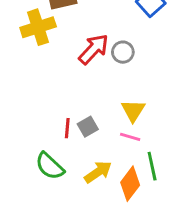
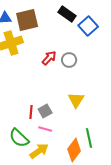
red arrow: (94, 49) -> (49, 58), size x0.7
pink line: (130, 137) -> (45, 129), moved
yellow arrow: (98, 172) -> (39, 151), moved

